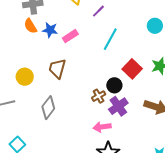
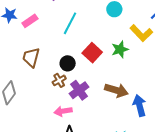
brown trapezoid: (57, 68) -> (31, 57), moved
black circle: (114, 85) -> (68, 63), moved

